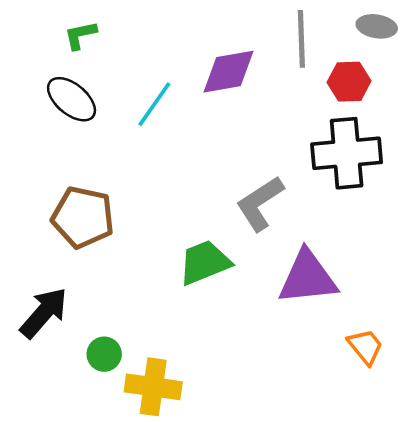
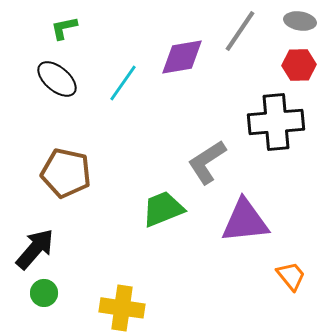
gray line: (301, 39) -> (240, 31), turned 36
red hexagon: (349, 82) -> (299, 65), moved
green circle: (104, 354) -> (44, 293), moved

